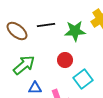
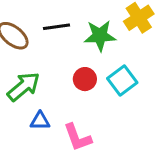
cyan square: (83, 79) -> (122, 81), moved

